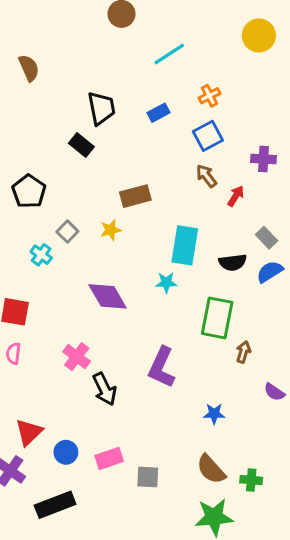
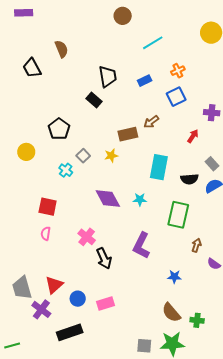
brown arrow: (206, 176) -> (151, 122), moved, turned -91
cyan star: (166, 282) -> (140, 199), moved
brown arrow: (243, 352) -> (196, 245), moved
gray square: (148, 477) -> (144, 346), moved

